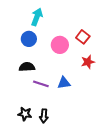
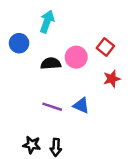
blue circle: (29, 39) -> (19, 43), moved
black semicircle: (27, 67) -> (51, 63), moved
blue triangle: (64, 83) -> (81, 105), turned 32

